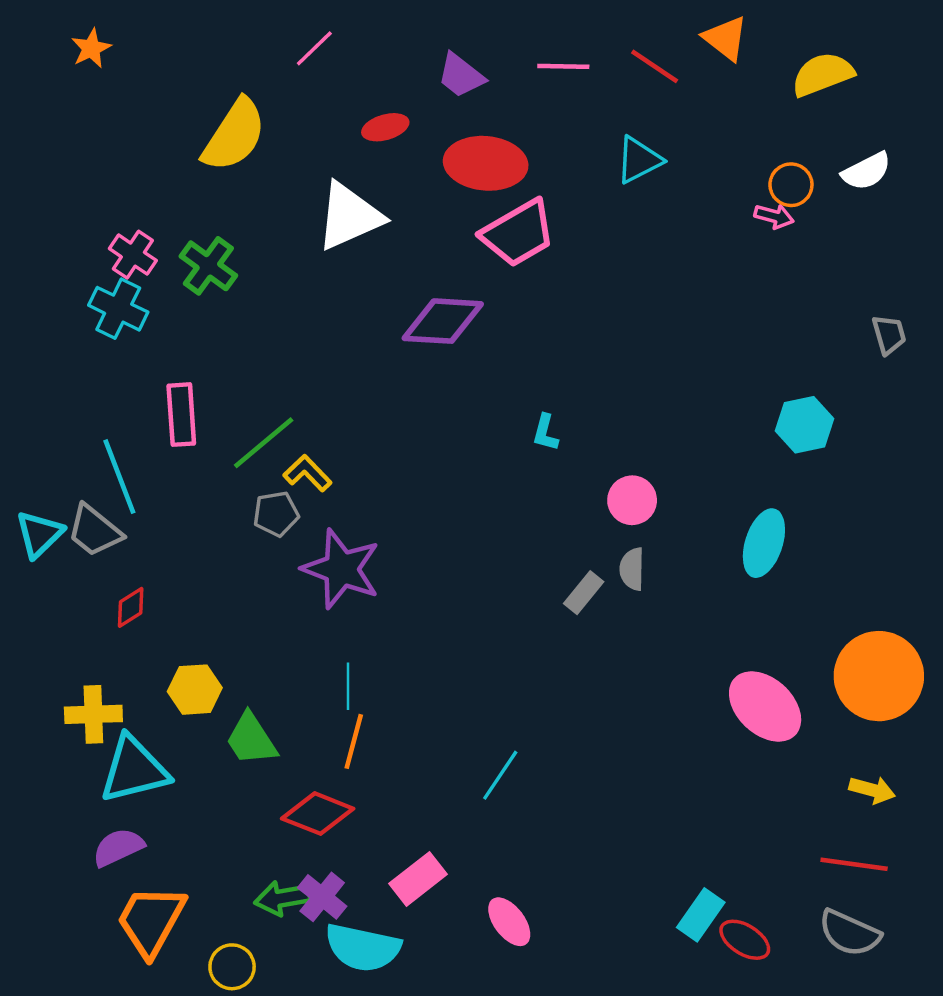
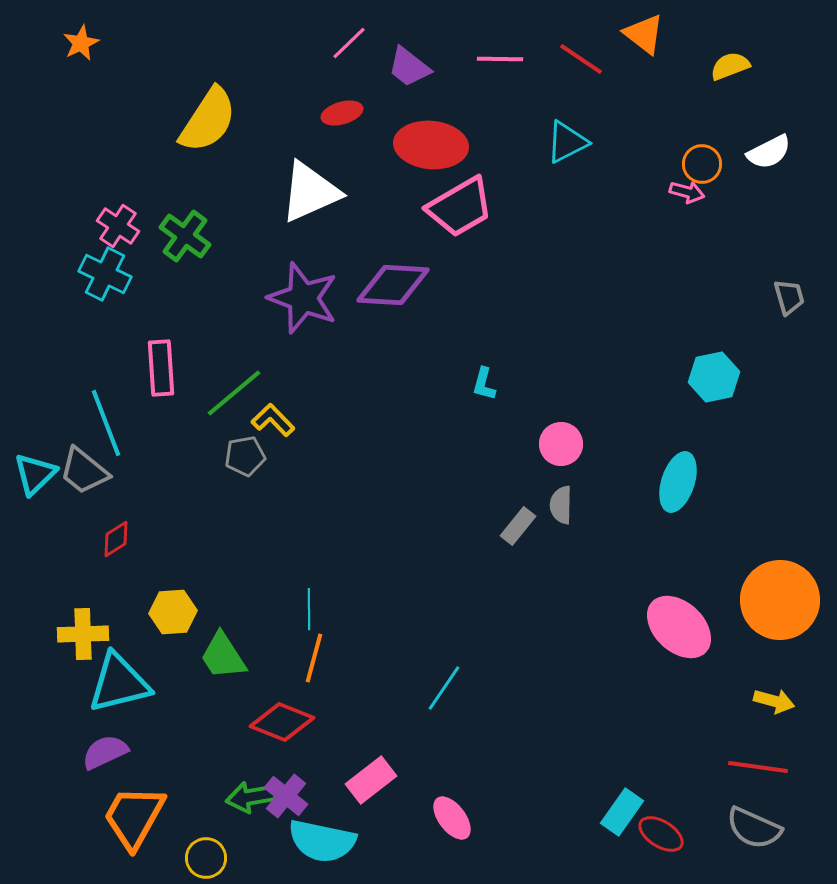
pink line: (314, 48) -> (349, 43), moved
yellow semicircle: (823, 74) -> (730, 66), size x0.7
purple star: (341, 569) -> (303, 298), moved

